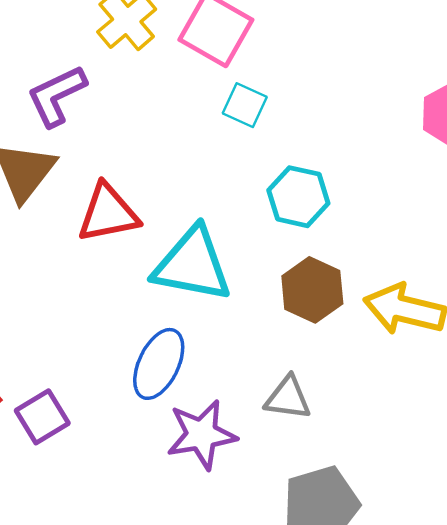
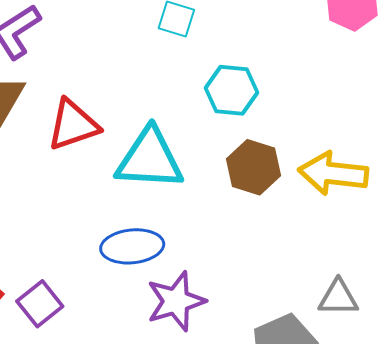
blue ellipse: (159, 364) -> (132, 246), turned 66
gray triangle: (288, 398) -> (338, 298), moved

